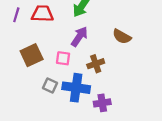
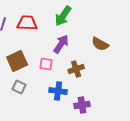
gray square: (50, 85) -> (19, 87), moved
blue cross: (76, 88) -> (58, 91), size x0.7

